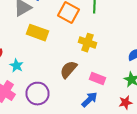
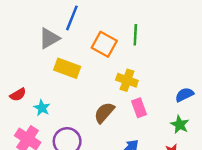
pink rectangle: (98, 79) -> (139, 108), moved, turned 49

